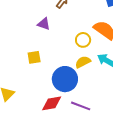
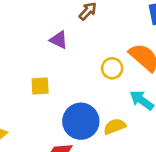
yellow semicircle: (83, 62) -> (115, 126), moved

